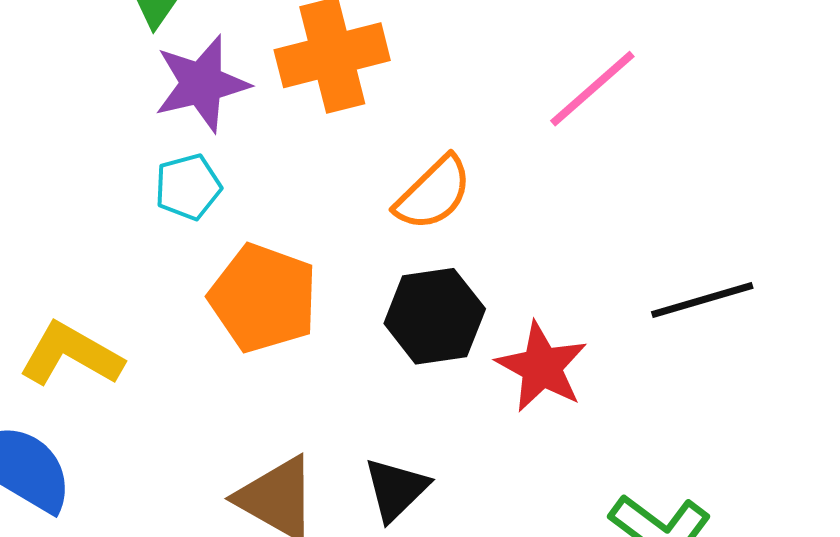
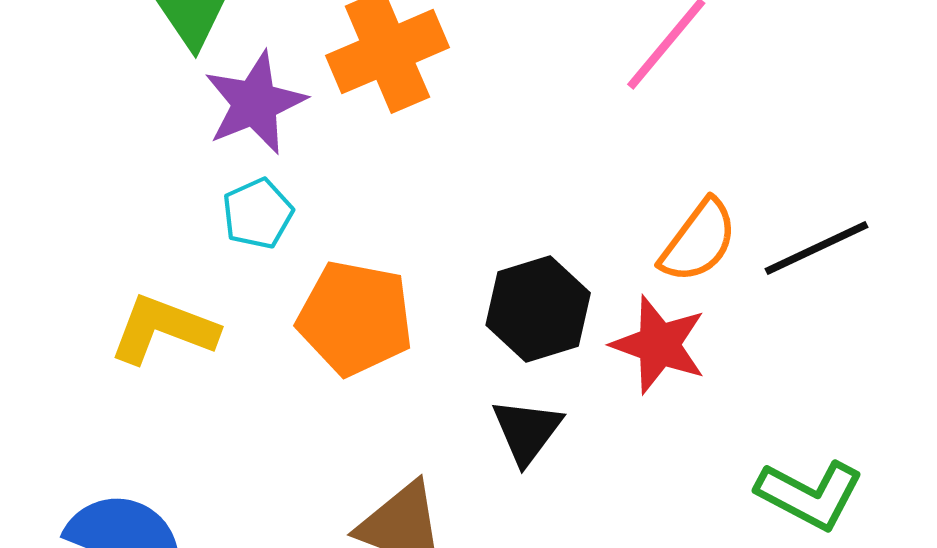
orange semicircle: (433, 193) -> (699, 241), moved
yellow L-shape: (71, 355) -> (163, 329), moved
black triangle: (396, 489) -> (527, 431), moved

